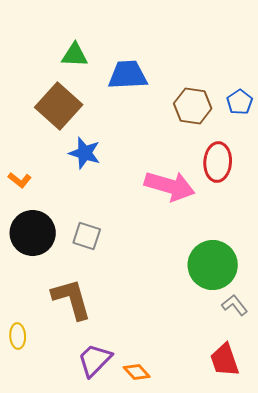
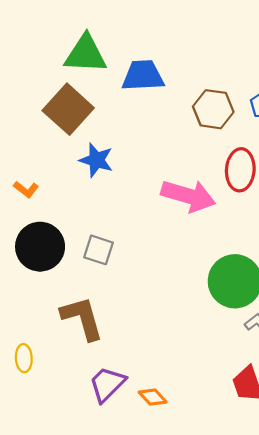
green triangle: (75, 55) -> (86, 54), size x1.5

